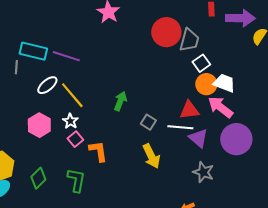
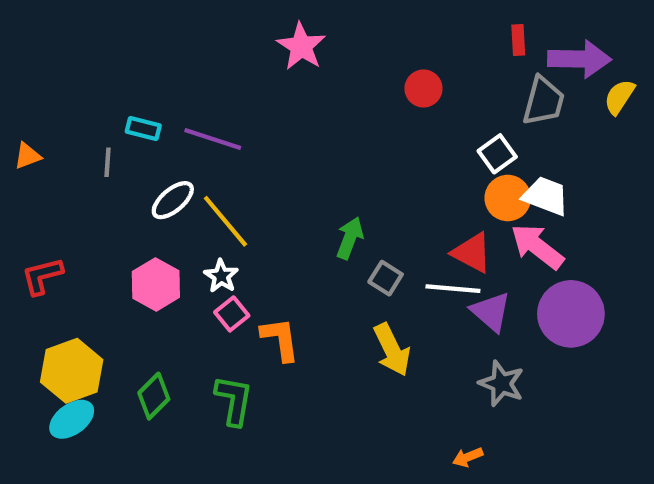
red circle: (166, 32) -> (423, 88), size x0.6
gray trapezoid: (189, 40) -> (544, 101), moved
cyan rectangle: (33, 51) -> (143, 129), size x0.6
green arrow: (120, 101) -> (350, 238), moved
red triangle: (189, 110) -> (472, 253), turned 35

